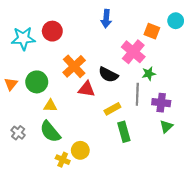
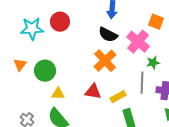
orange cross: (74, 66) -> (105, 61), moved
black semicircle: (108, 75) -> (108, 35), moved
orange triangle: (11, 84) -> (20, 65), moved
red triangle: (87, 89) -> (93, 92), moved

